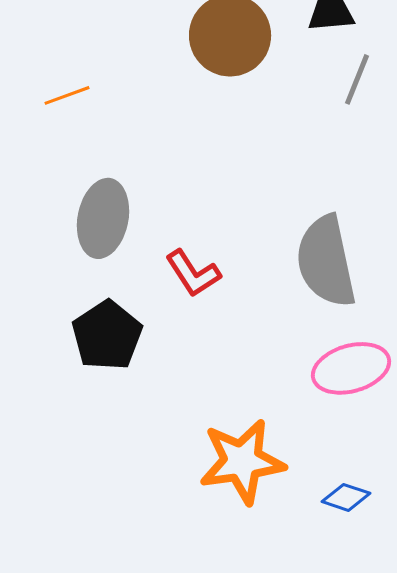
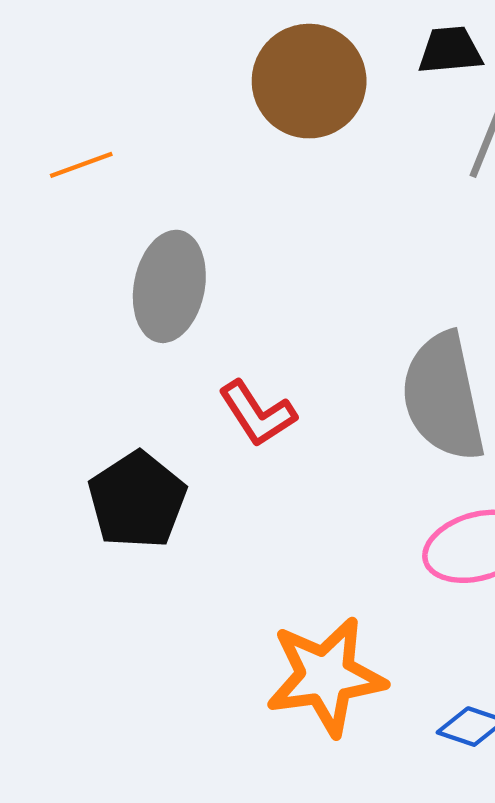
gray ellipse: (103, 218) -> (169, 286), moved

